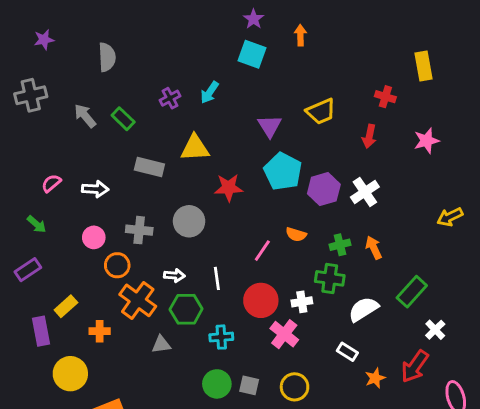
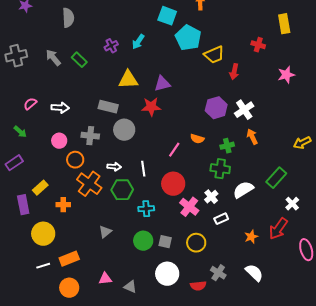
gray cross: (31, 95) -> (16, 56), moved
purple triangle: (270, 126) -> (162, 84), moved, turned 48
red arrow: (369, 136) -> (234, 72), moved
gray rectangle: (149, 167) -> (108, 107), moved
cyan pentagon: (283, 171) -> (188, 38), moved
yellow arrow: (450, 217) -> (302, 143), moved
orange arrow: (374, 248) -> (252, 137), moved
white cross: (302, 302) -> (211, 197), moved, turned -32
gray triangle: (161, 344) -> (105, 232), moved, turned -32
white rectangle: (347, 352) -> (221, 219), moved, turned -56

